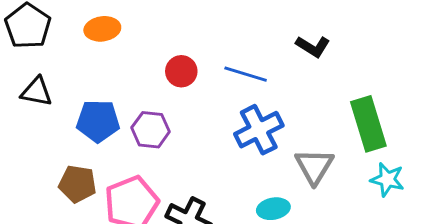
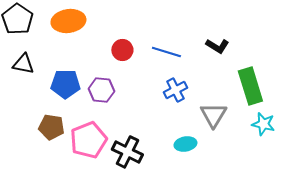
orange ellipse: (102, 29) -> (68, 21), size x1.4
black L-shape: (313, 46) -> (217, 46), moved
blue cross: (259, 130) -> (175, 90), size x0.7

